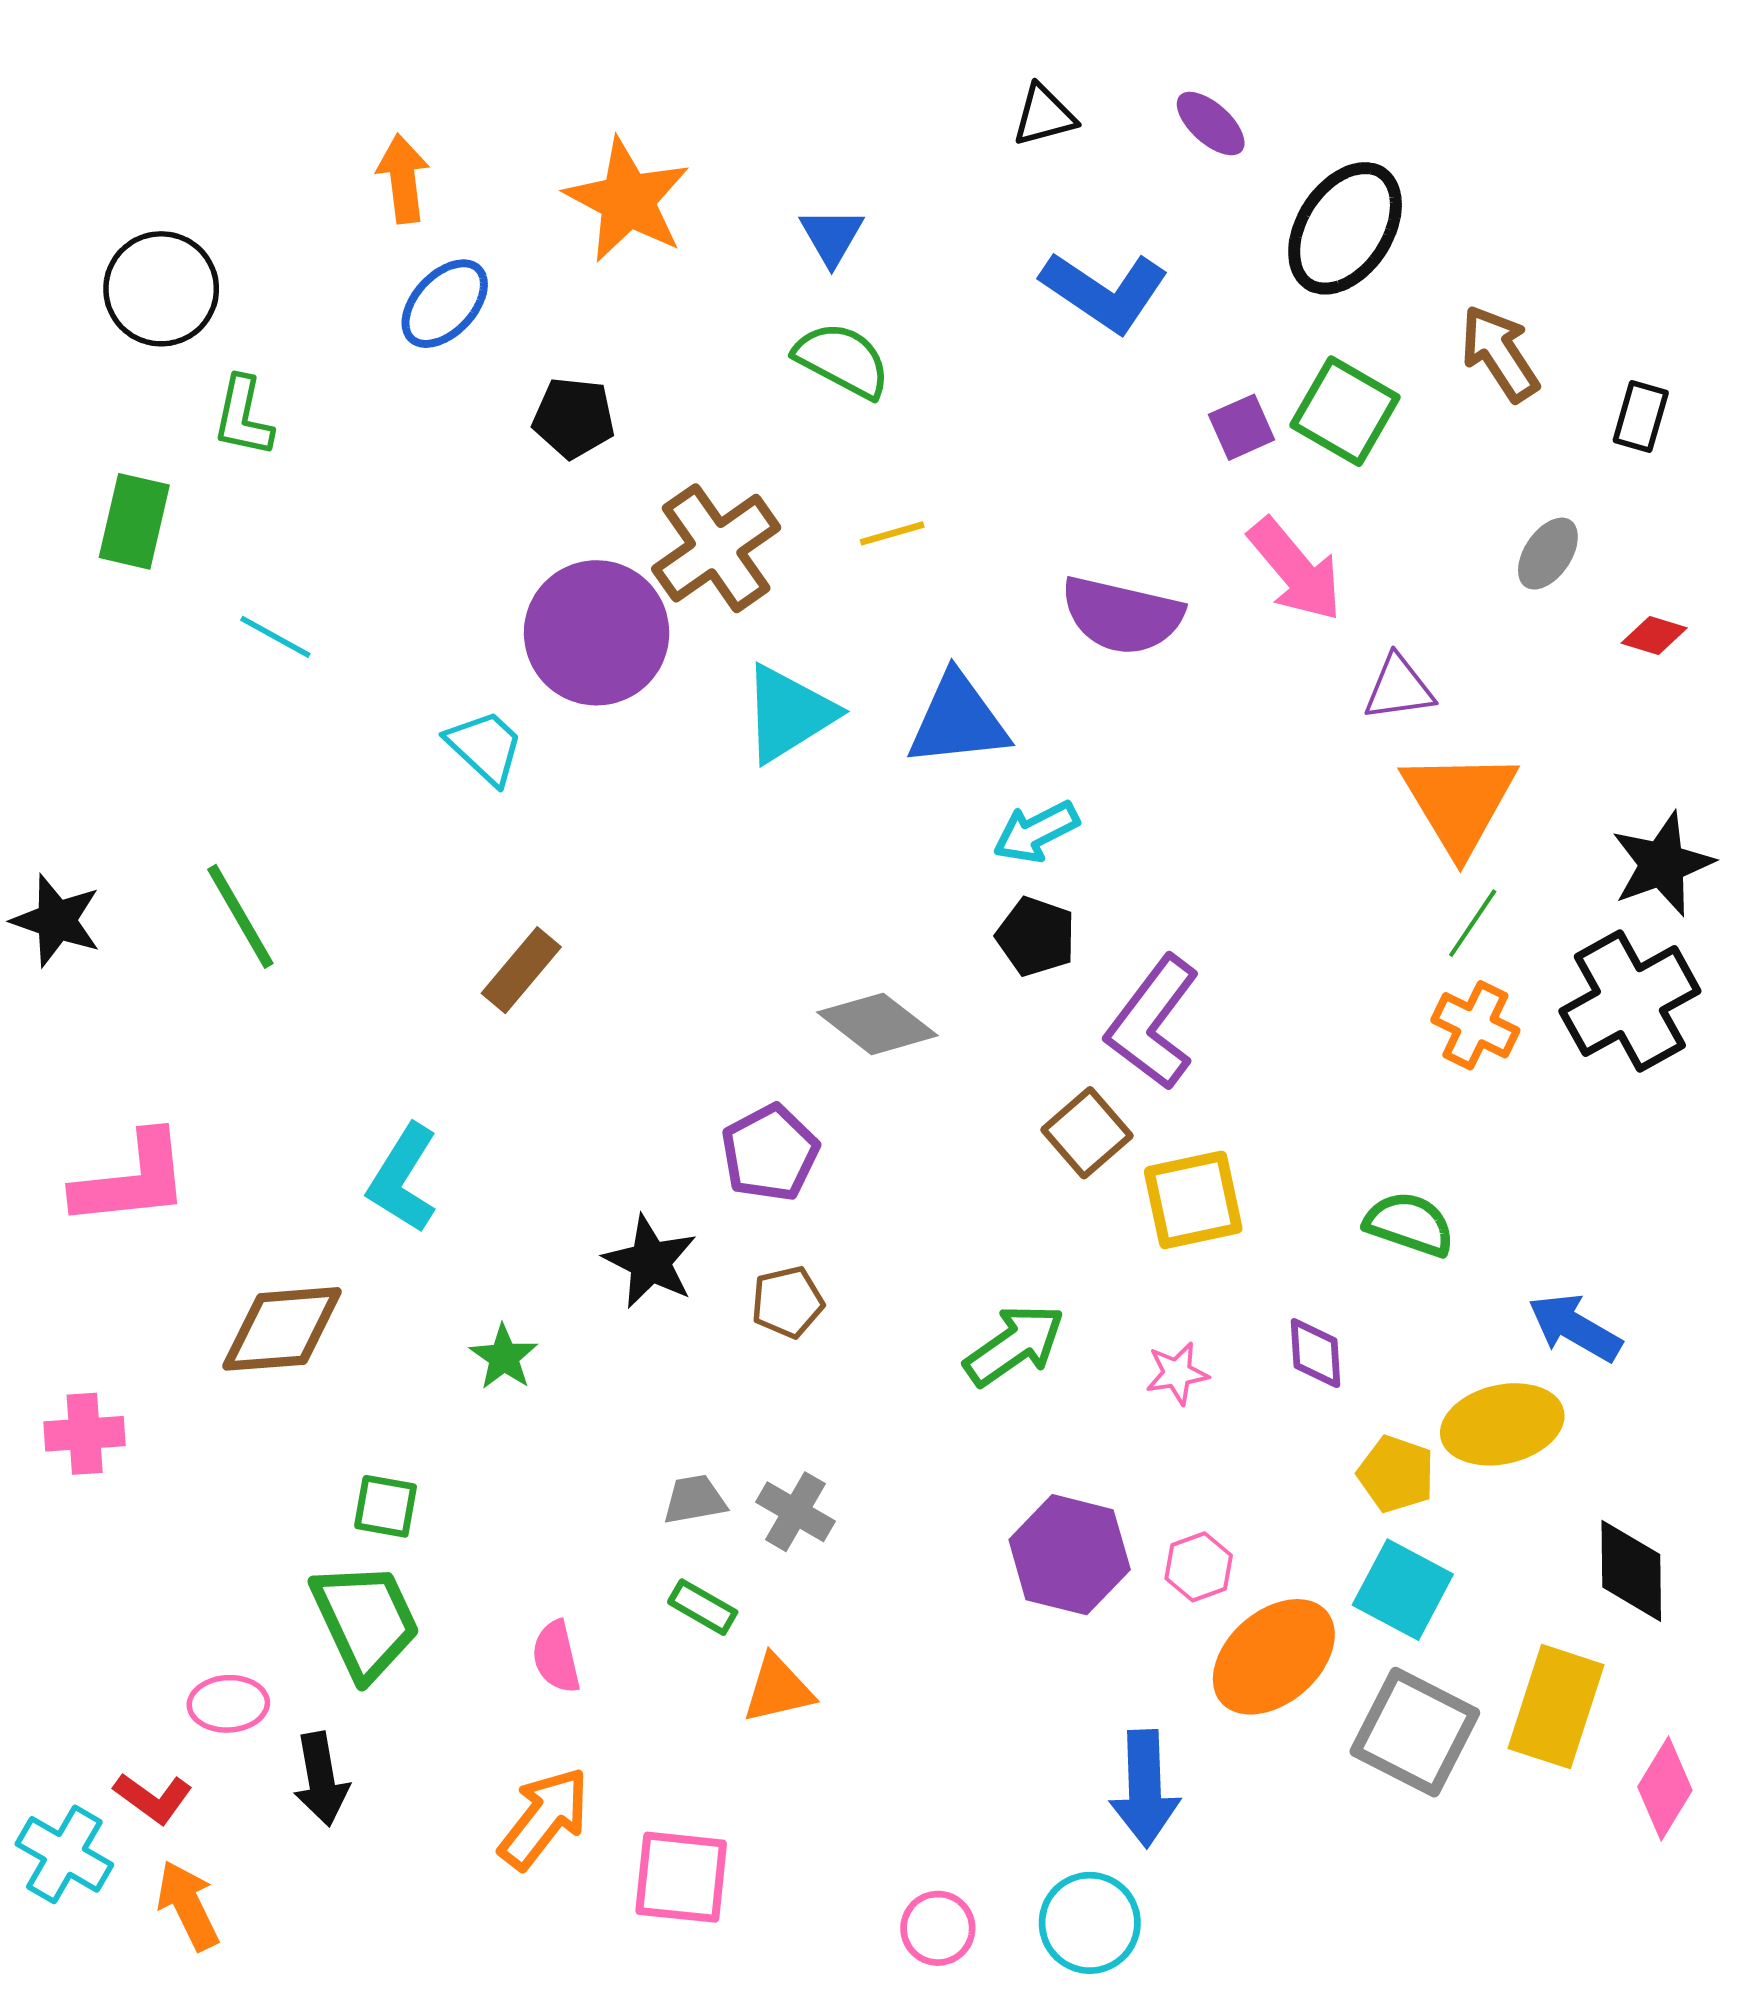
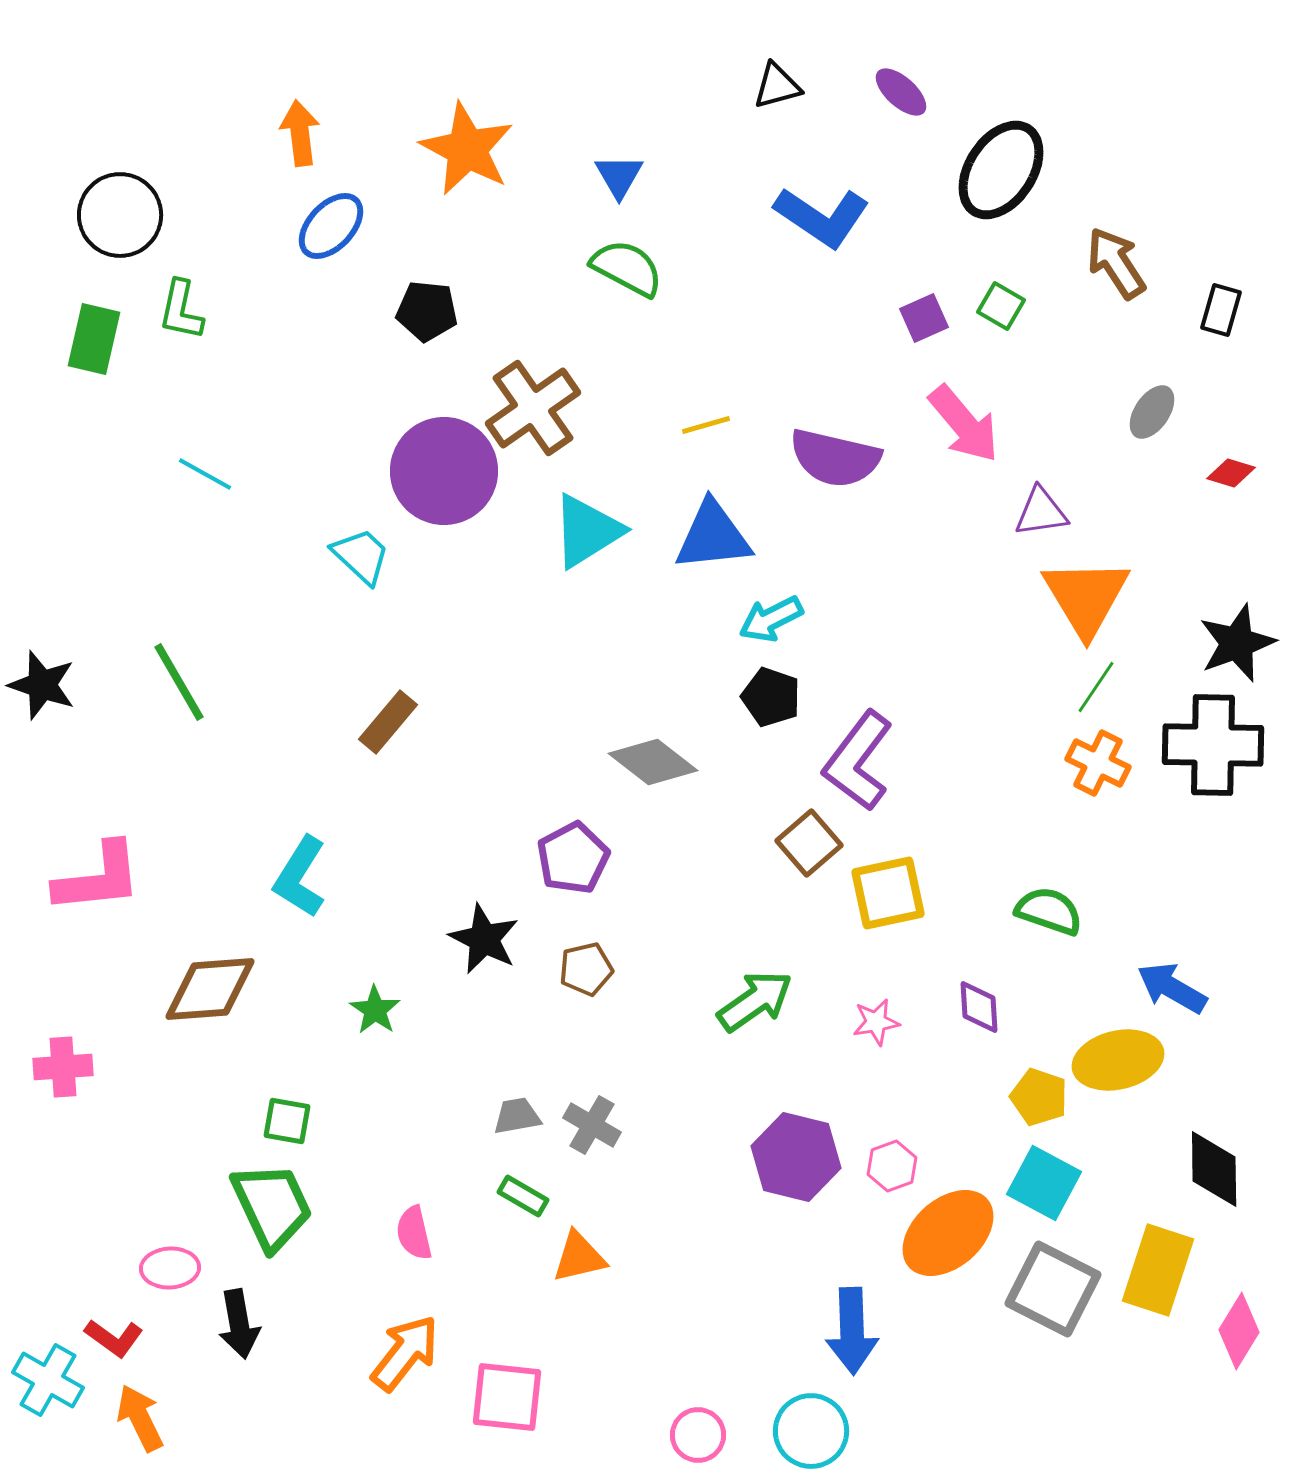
green square: (1345, 411) -> (1001, 306), size x0.6
green rectangle: (134, 521) -> (94, 339), moved
yellow line: (892, 533) -> (706, 425), moved
black cross: (1630, 1001) -> (1213, 745), turned 30

